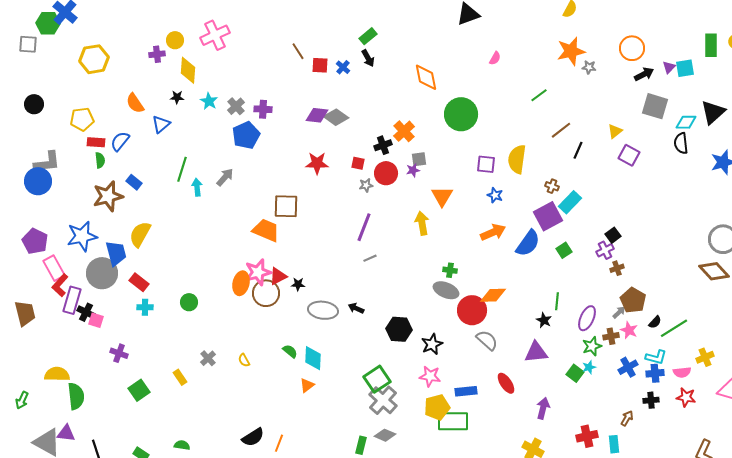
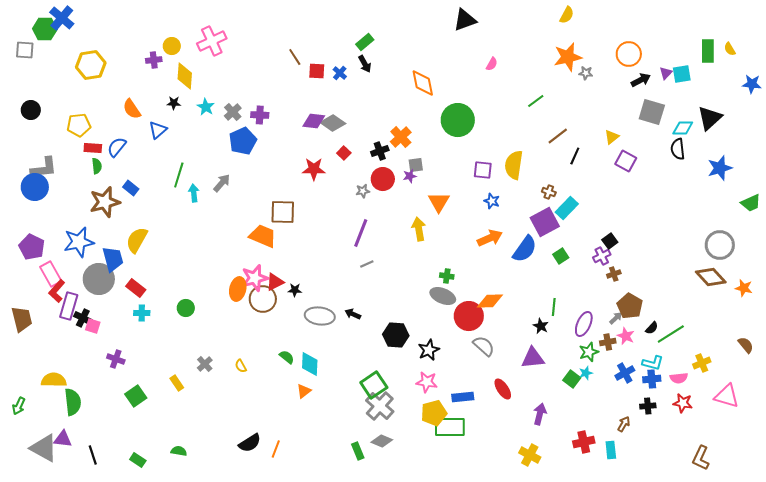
red square: (358, 163) -> (344, 153), moved, turned 32
green rectangle: (361, 445) -> (358, 451), turned -36

